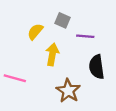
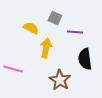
yellow semicircle: (35, 32) -> (31, 28), turned 77

